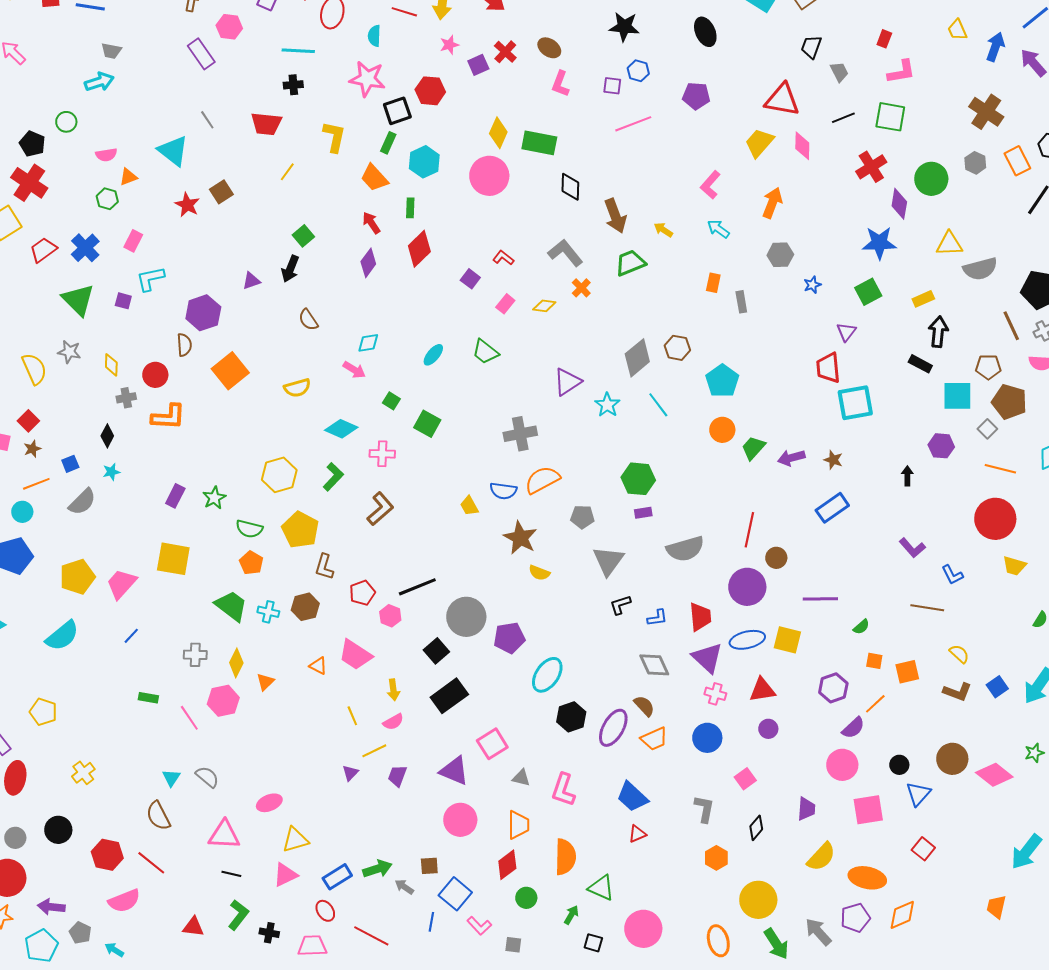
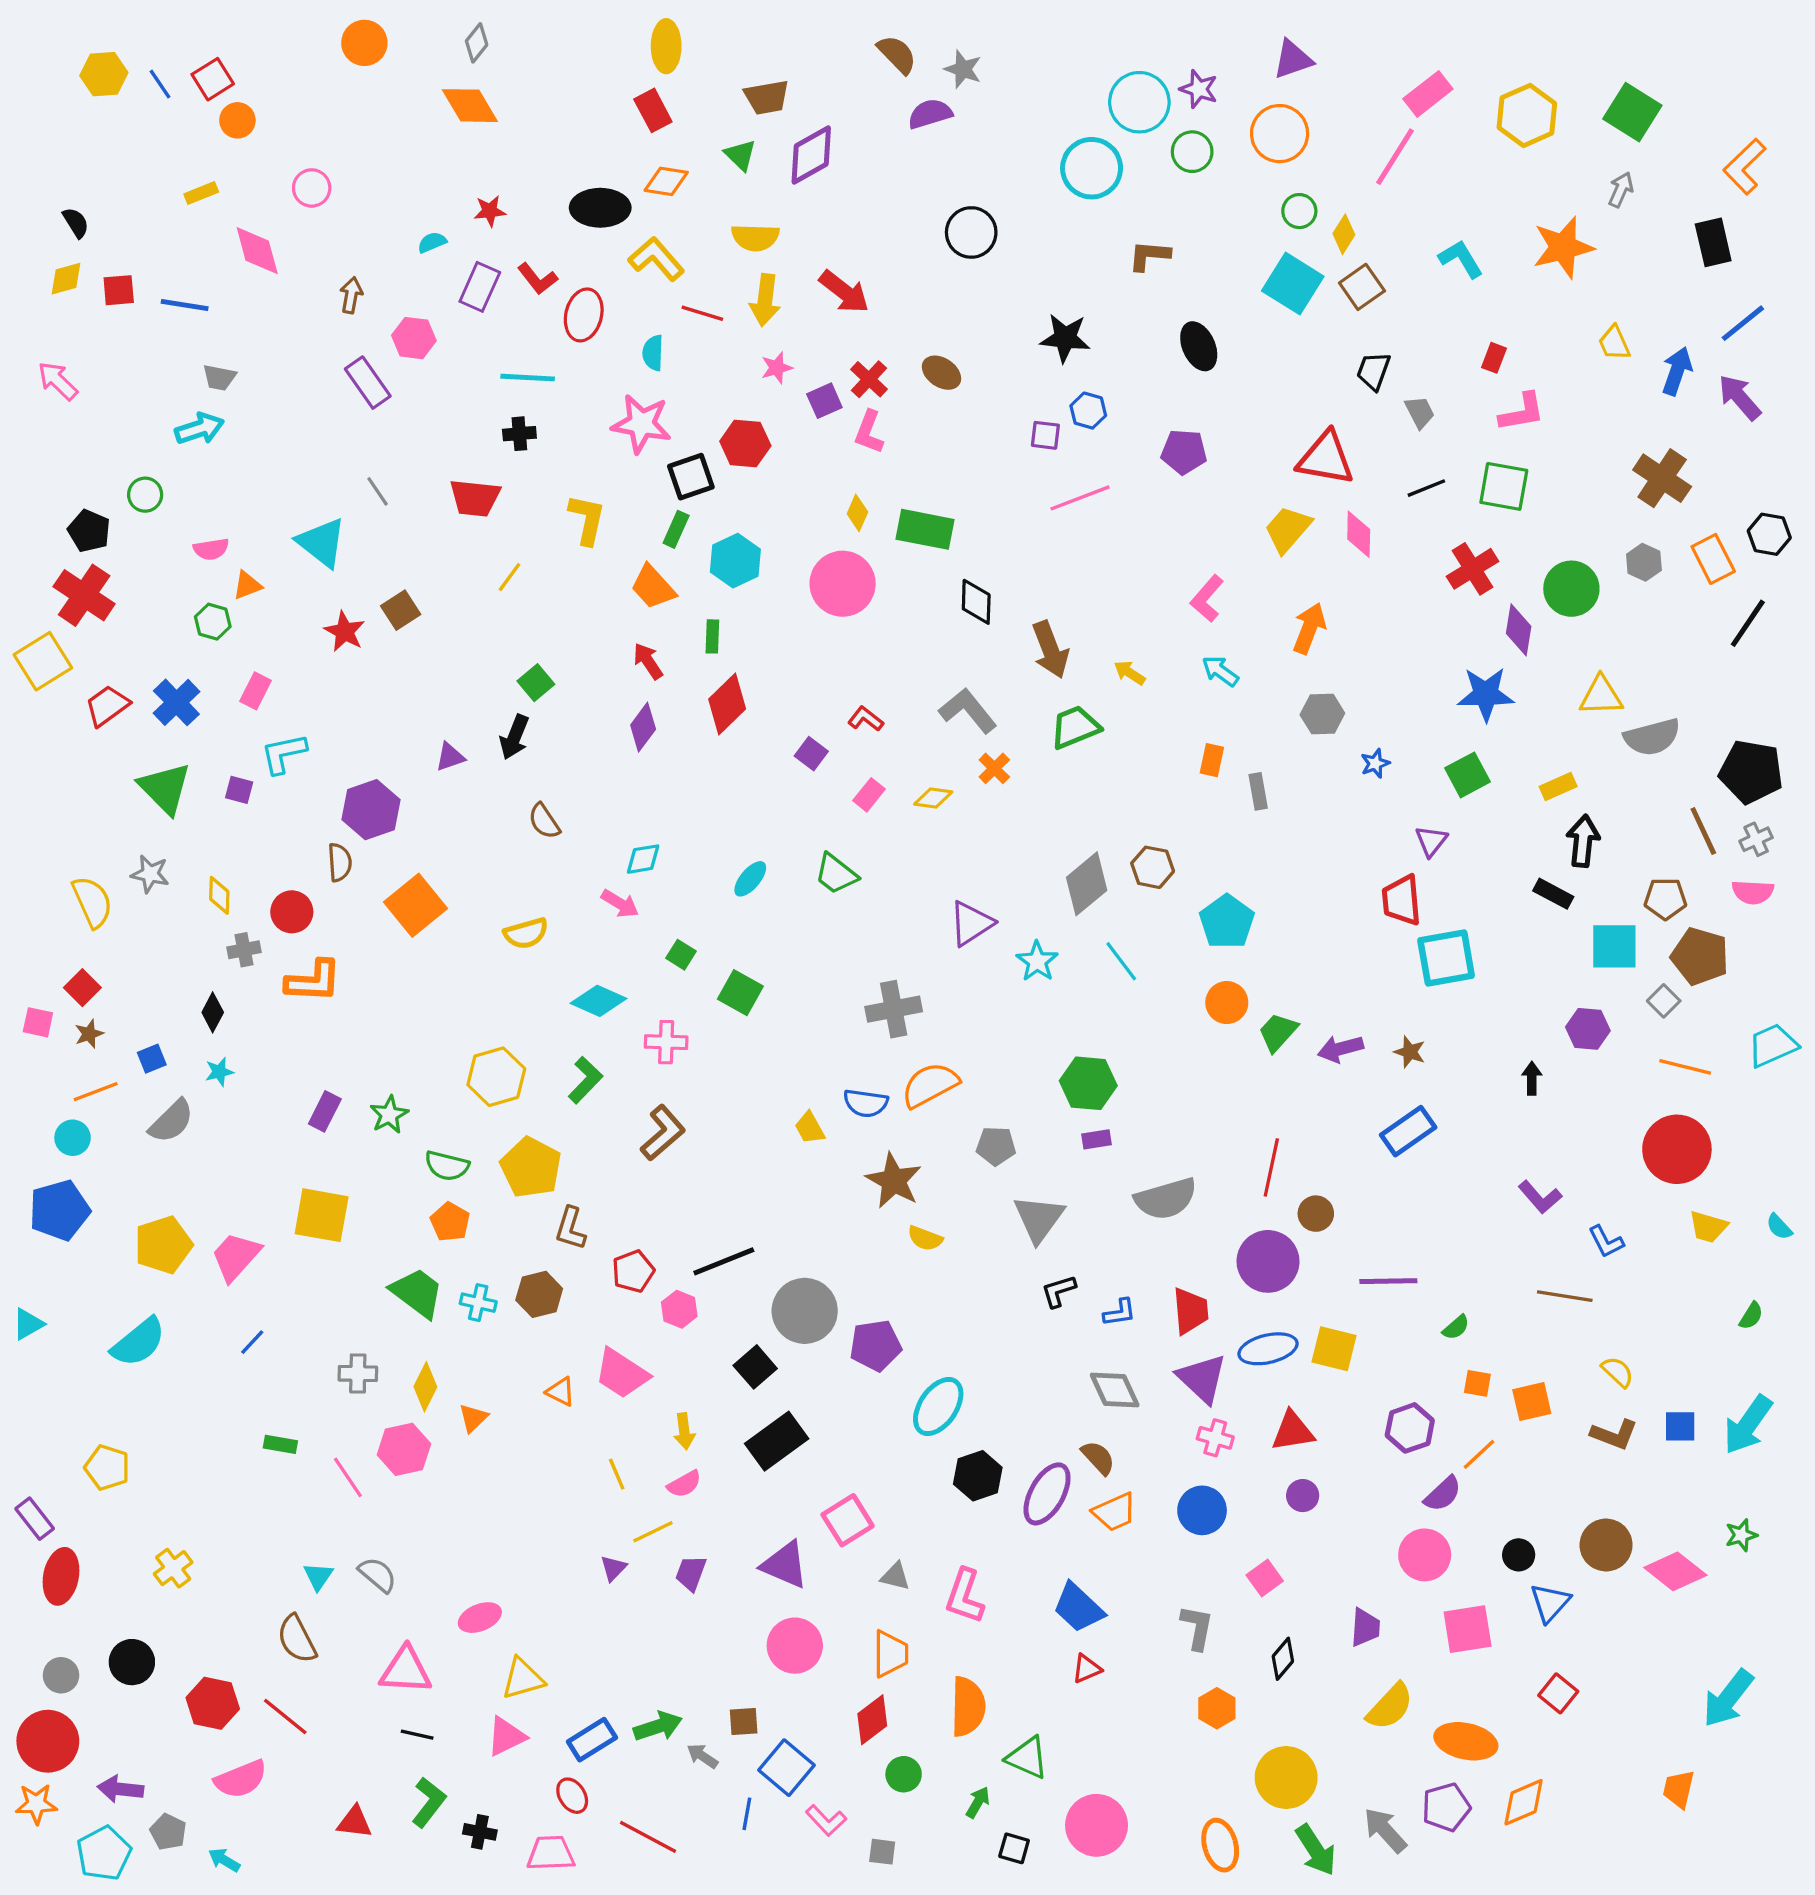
pink L-shape: (560, 84) -> (869, 432), moved
yellow diamond: (498, 133) -> (857, 513), size x0.7
blue square: (997, 687) -> (1680, 1426), turned 35

